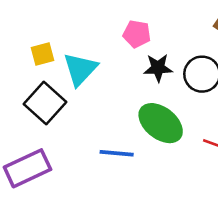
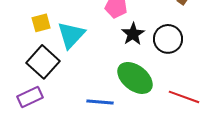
black star: (158, 68) -> (133, 34), turned -30
purple rectangle: (27, 168) -> (30, 97), moved, size x0.7

